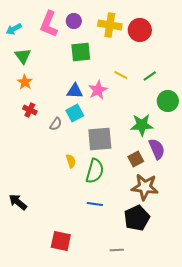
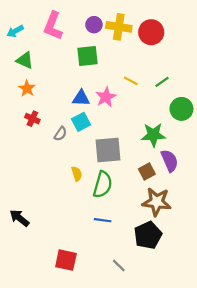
purple circle: (74, 21) -> (94, 25), moved
green triangle: (23, 56) -> (25, 60), turned -30
gray line: (117, 250) -> (119, 266), moved, turned 48

